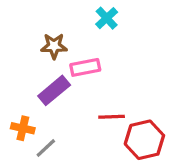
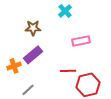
pink rectangle: (85, 67) -> (81, 41), moved
orange cross: (23, 128) -> (14, 66), moved, turned -32

